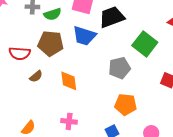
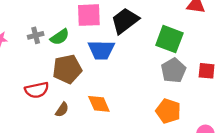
gray pentagon: (120, 68) -> (173, 70), moved
orange pentagon: (126, 105) -> (168, 111), turned 30

